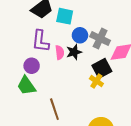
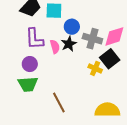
gray cross: (100, 39) -> (92, 39), moved
black square: (102, 68) -> (110, 59), moved
green trapezoid: (26, 86) -> (28, 84), turned -50

